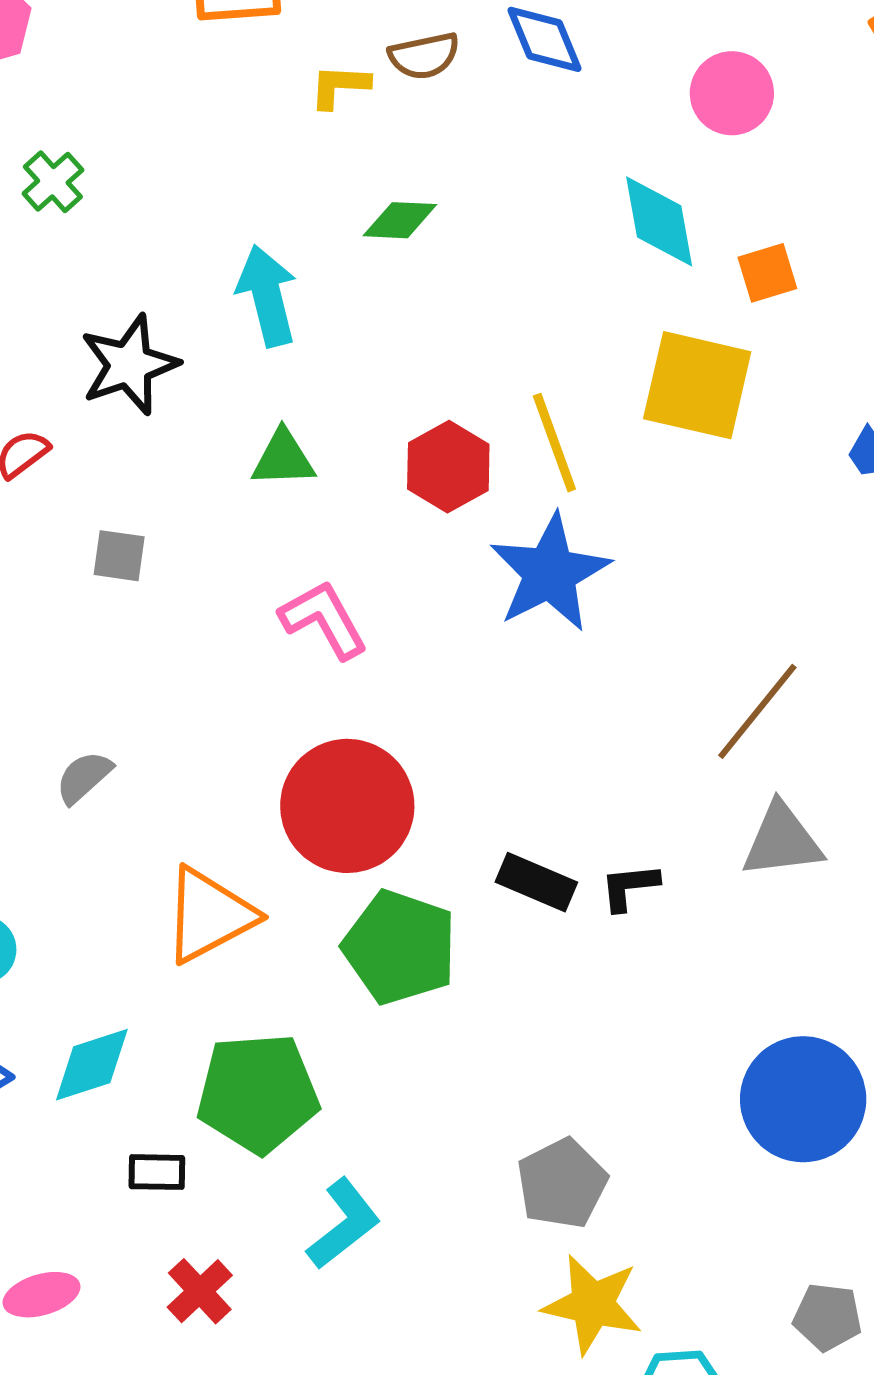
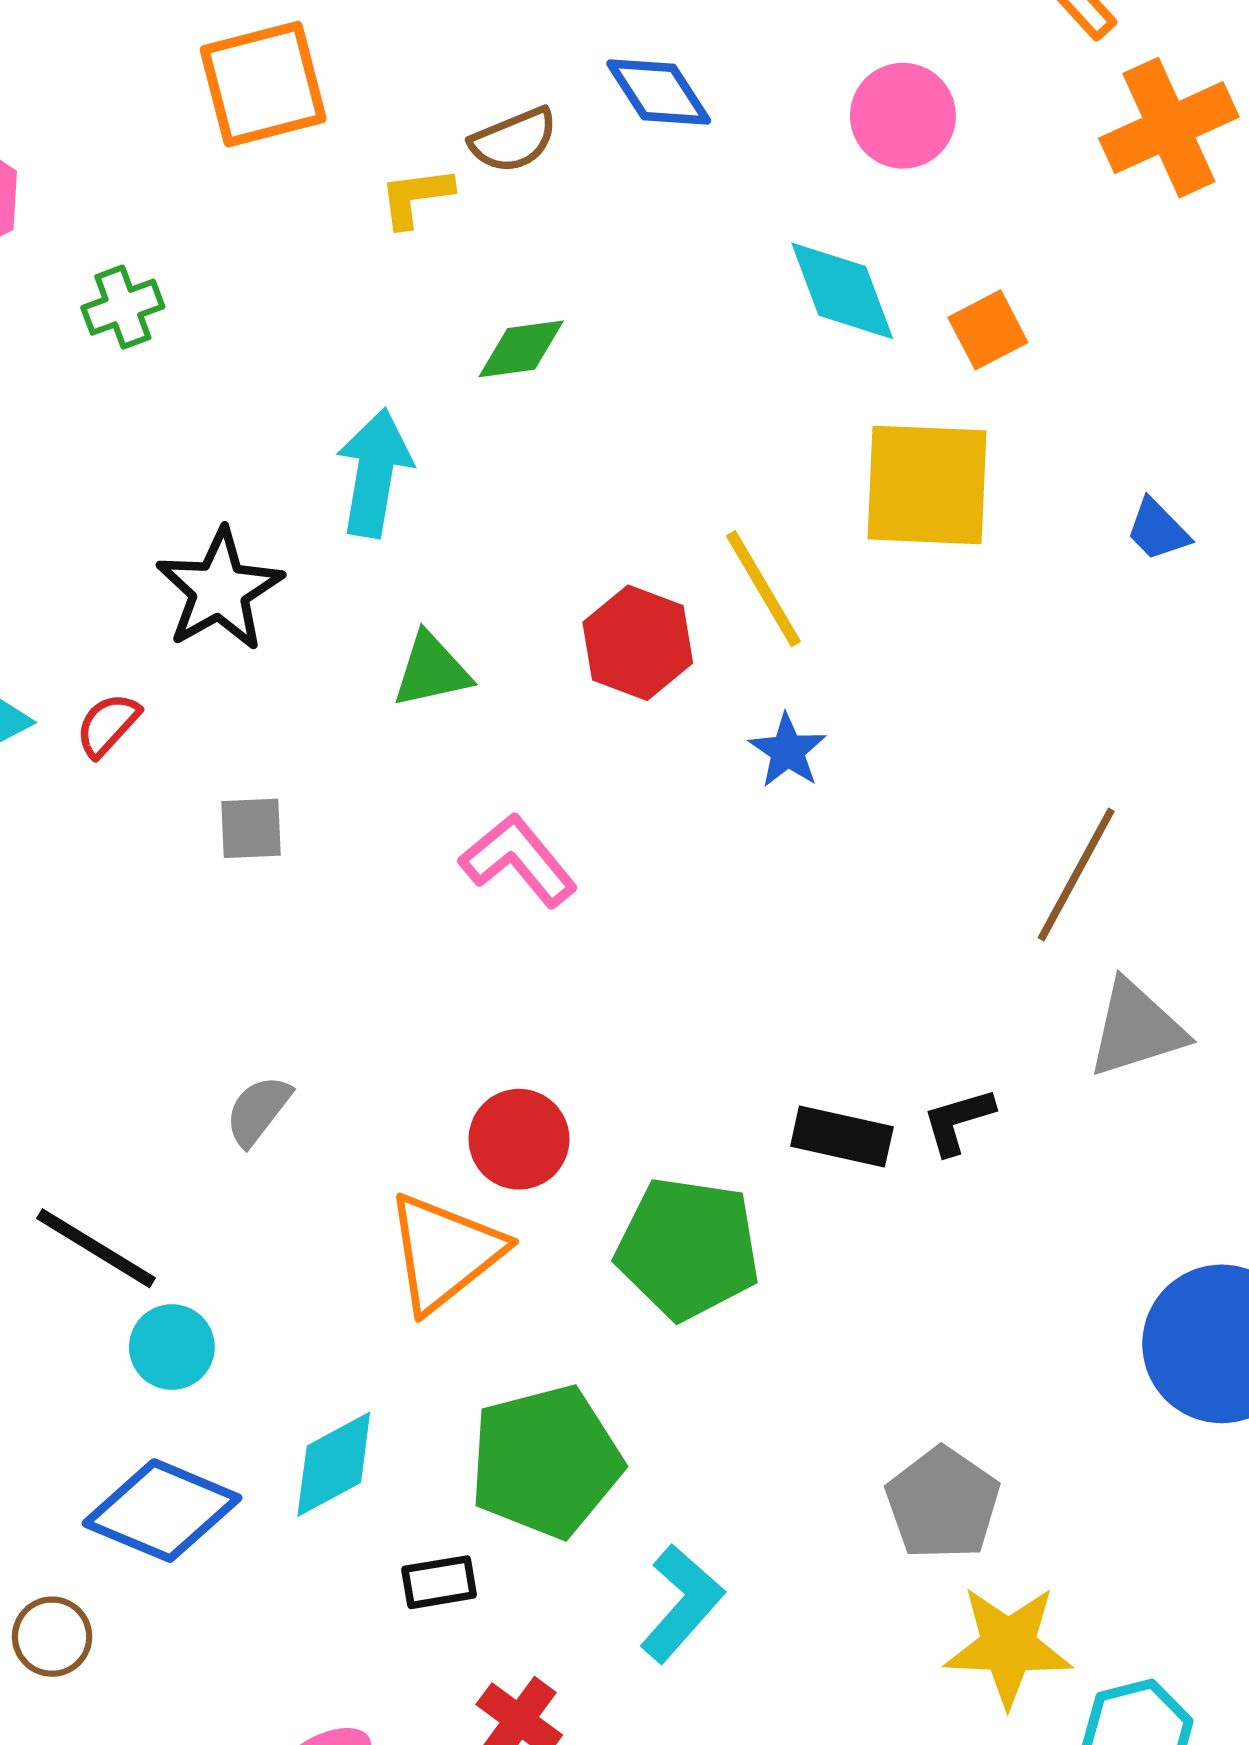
green cross: (53, 182) -> (123, 307), moved, turned 32
cyan arrow: (267, 296) -> (374, 473), turned 34
blue star: (550, 573) -> (788, 751), size x0.5
red circle: (347, 806) -> (519, 1139), moved, size x0.6

